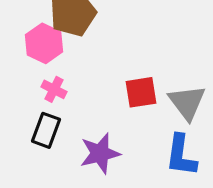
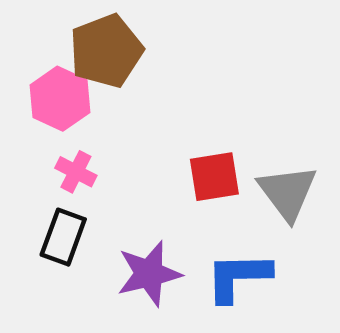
blue L-shape: (181, 155) -> (238, 277), moved, turned 81

